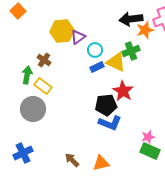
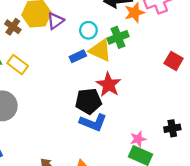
cyan circle: (95, 50) -> (88, 30), moved
brown cross: (44, 60) -> (13, 27), moved
yellow rectangle: (43, 86) -> (18, 65), moved

